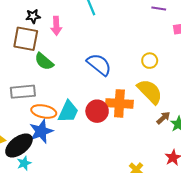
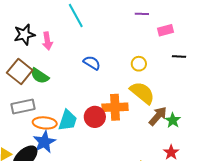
black star: (33, 16) -> (24, 35), size x1.5
brown square: (26, 39) -> (20, 71), moved, turned 35
blue semicircle: (99, 65) -> (92, 63), moved, size x0.7
brown arrow: (163, 118) -> (158, 116), size x1.5

